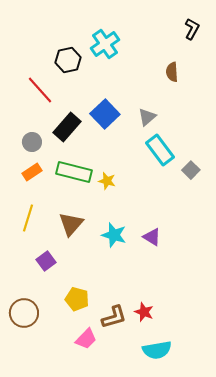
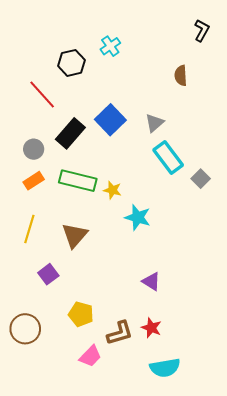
cyan cross: (105, 44) -> (110, 46), size x0.7
cyan star: (114, 235) -> (138, 217), moved
purple triangle: (152, 237) -> (151, 282), moved

